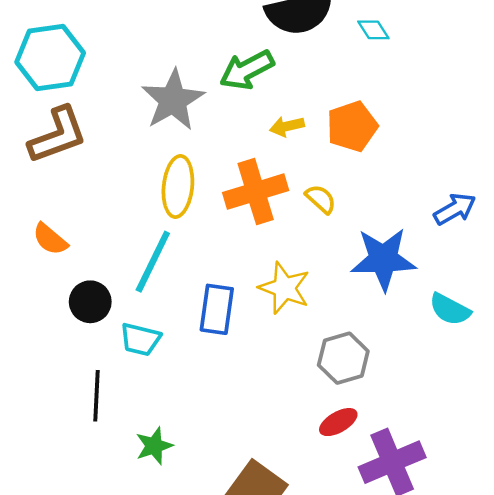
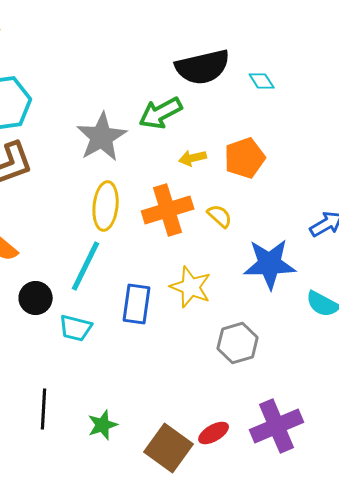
black line: (96, 396) -> (44, 409), moved
red ellipse: (338, 422) -> (214, 433), moved
green star: (154, 446) -> (103, 425), moved

